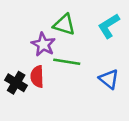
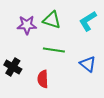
purple star: (43, 44) -> (27, 25), moved, turned -30
red semicircle: (37, 77) -> (43, 79), moved

